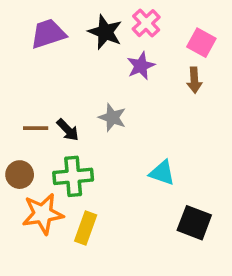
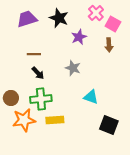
pink cross: (146, 23) -> (96, 13), moved
gray star: (112, 118) -> (73, 68), moved
brown line: (36, 128) -> (34, 54), moved
yellow rectangle: (86, 228) -> (55, 120), moved, turned 66

